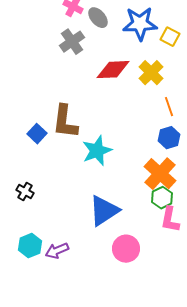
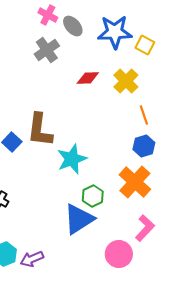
red diamond: (113, 70) -> (88, 78), size x0.7
green hexagon: (162, 198) -> (93, 196), moved
pink L-shape: (170, 220) -> (145, 228), turned -148
pink circle: (126, 249) -> (119, 254), moved

